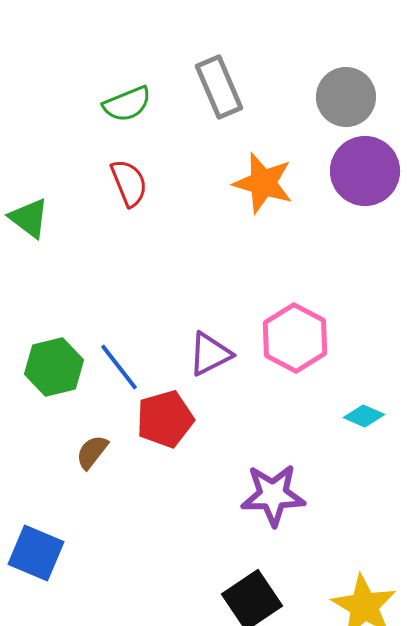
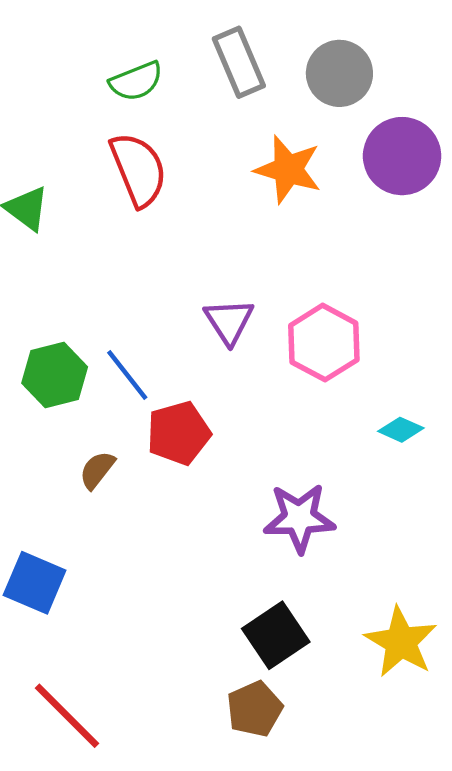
gray circle: (346, 97) -> (339, 73), moved
red semicircle: (129, 183) -> (138, 169), size x1.4
purple triangle: (210, 354) -> (229, 321), moved, turned -36

